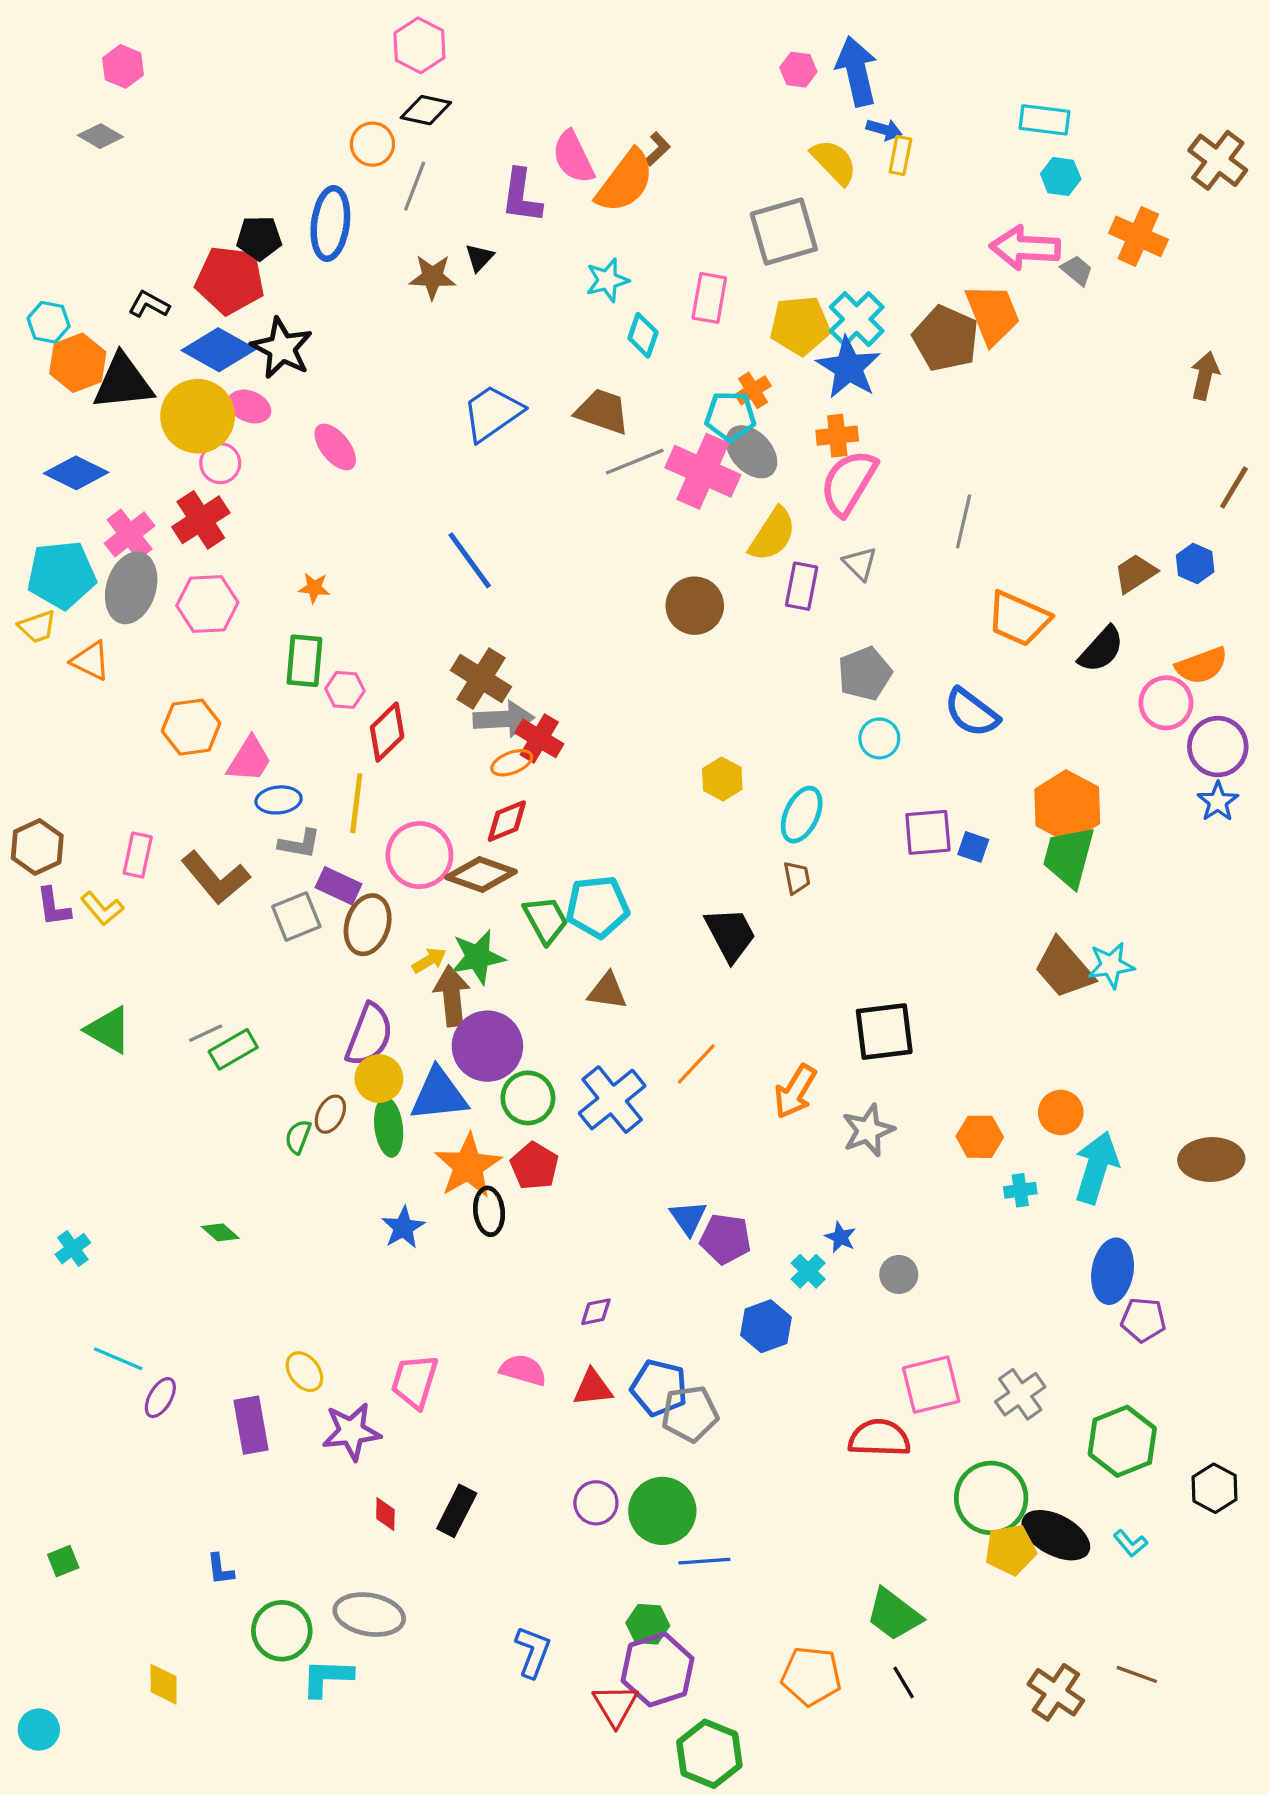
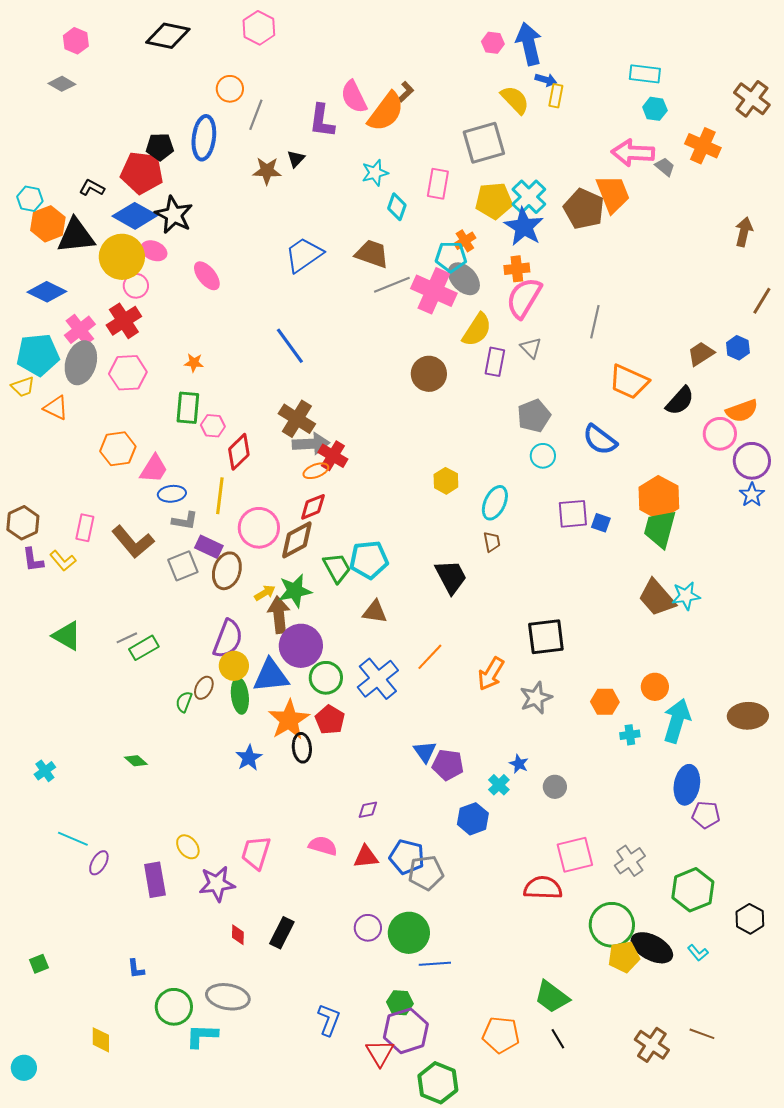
black diamond: (426, 110) -> (168, 36), moved, size x1.4
brown diamond: (481, 874) -> (297, 540), turned -48

